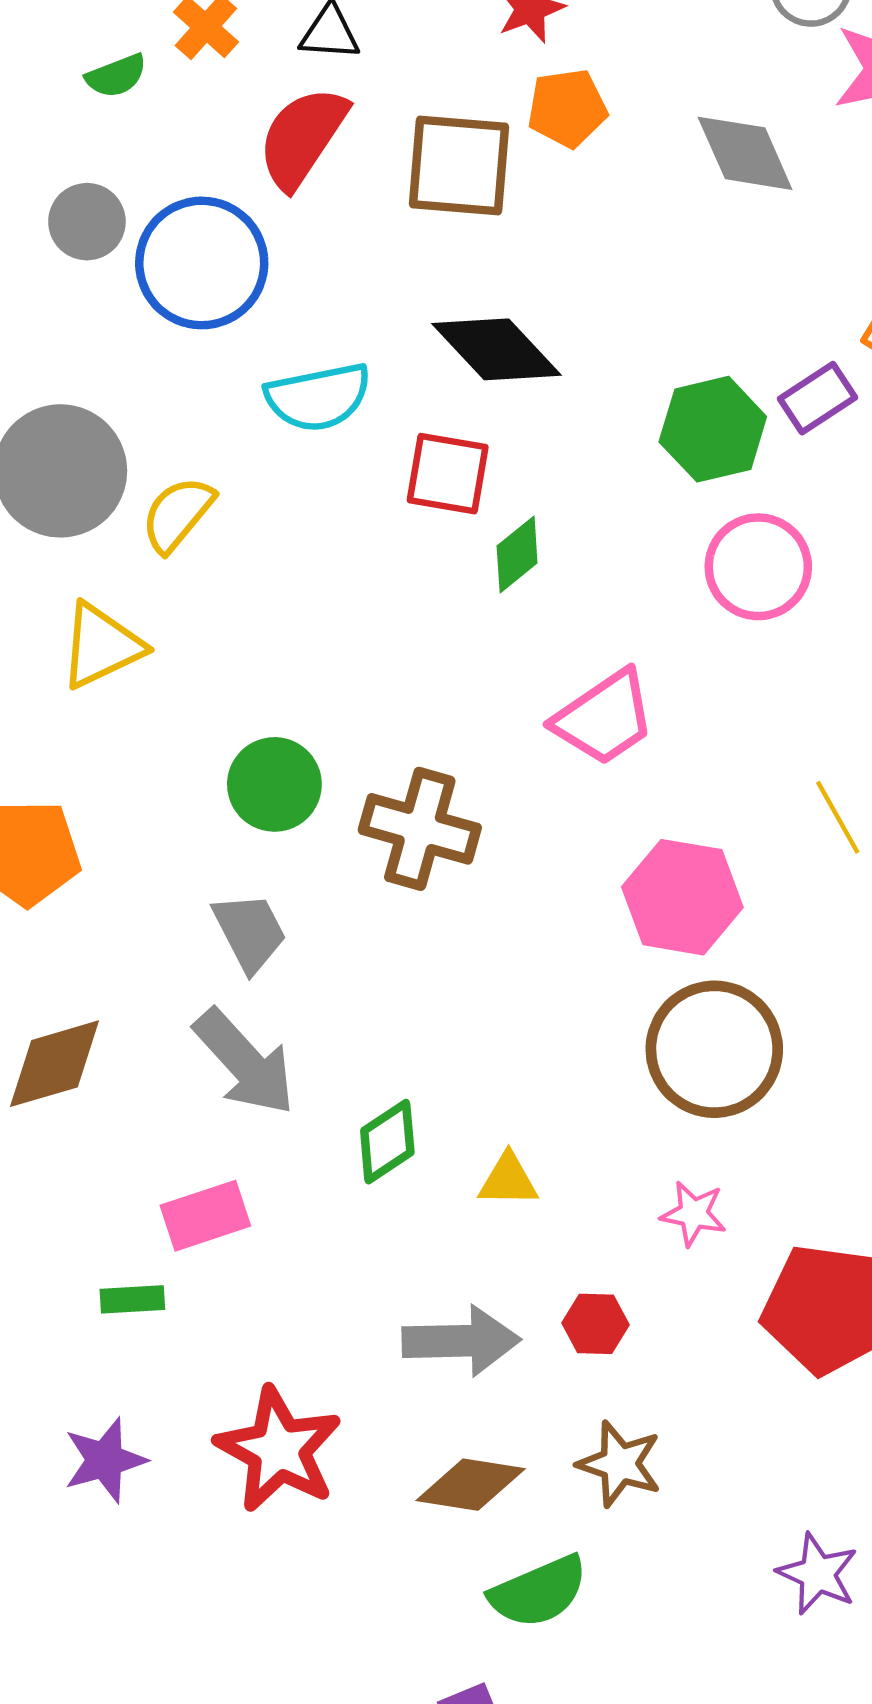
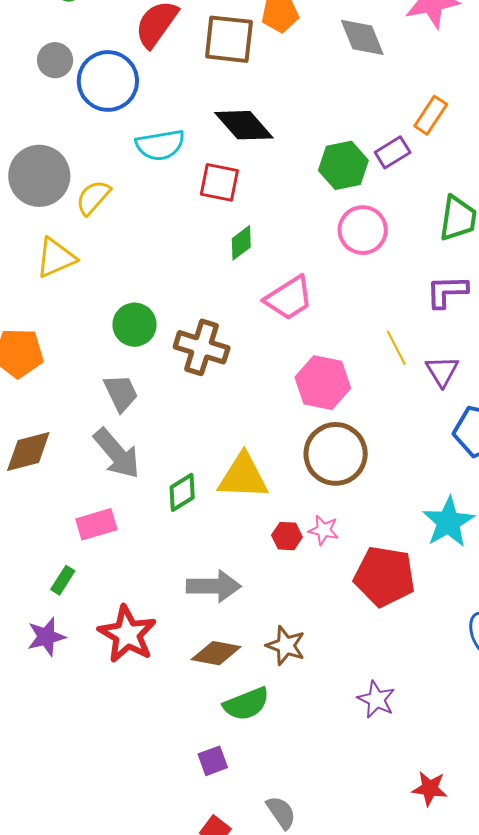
green diamond: (517, 555) -> (241, 243), moved
yellow triangle: (508, 1180) -> (243, 476), moved, size x1.8
green rectangle: (132, 1299) -> (63, 580), moved, turned -56
red hexagon: (595, 1324) -> (287, 536), moved

